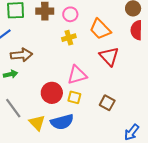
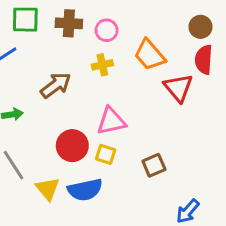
brown arrow: (21, 55) -> (56, 85), moved, turned -35
red triangle: (109, 56) -> (178, 88), moved
brown square: (107, 103) -> (154, 165), turned 35

